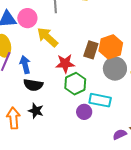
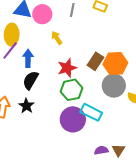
yellow arrow: (47, 37) -> (57, 38), size x0.6
red star: (65, 64) -> (67, 68), turned -30
black semicircle: (33, 85) -> (31, 80), turned 96
purple circle: (84, 112) -> (73, 119), size x1.6

